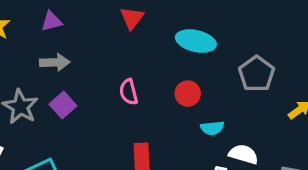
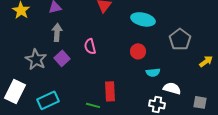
gray arrow: (55, 62) -> (57, 32), turned -84
pink semicircle: (129, 92) -> (90, 46), moved

